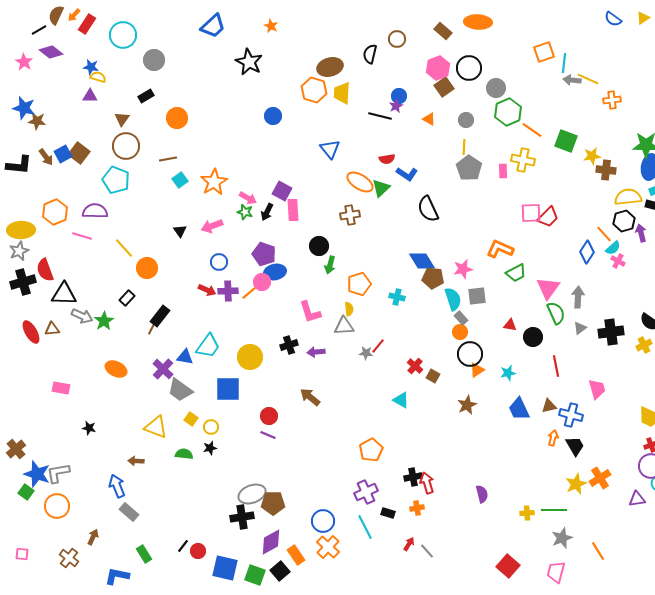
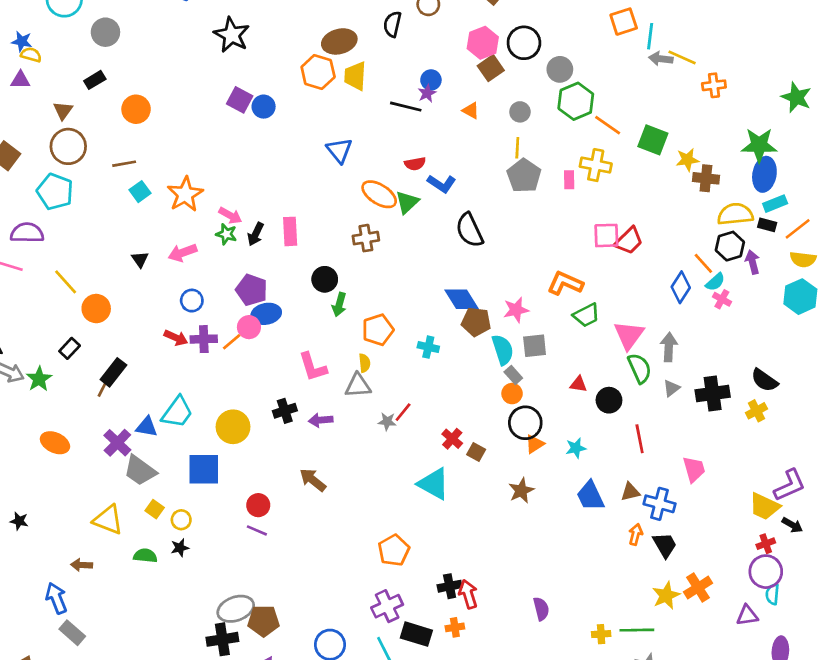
purple square: (282, 191) -> (240, 100), moved
cyan triangle: (401, 400) -> (434, 484), size x1.5
black rectangle: (388, 513) -> (416, 634), size x1.6

